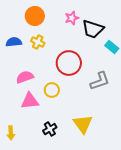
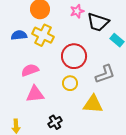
yellow cross: (38, 42) -> (43, 35), size x1.5
yellow circle: (52, 90) -> (70, 83), moved
yellow triangle: (83, 124) -> (93, 104), moved, turned -50

